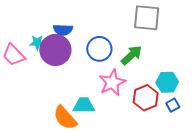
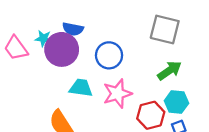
green arrow: (132, 55) -> (169, 71), moved
cyan trapezoid: (84, 105) -> (81, 88), moved

